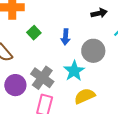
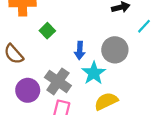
blue arrow: (66, 37) -> (80, 50), moved

